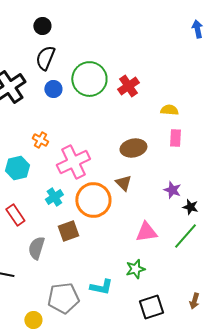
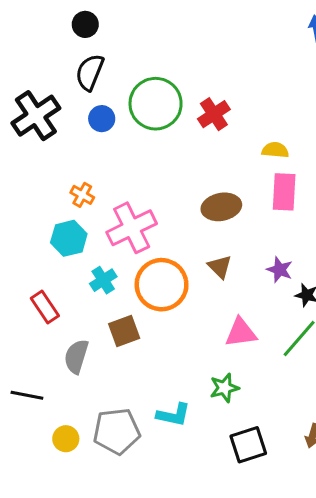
pink rectangle: (175, 138) -> (284, 192), size x1.4
cyan hexagon: (17, 168) -> (69, 238), moved
brown triangle: (123, 183) -> (220, 267), moved
yellow circle: (33, 320) -> (66, 439), moved

